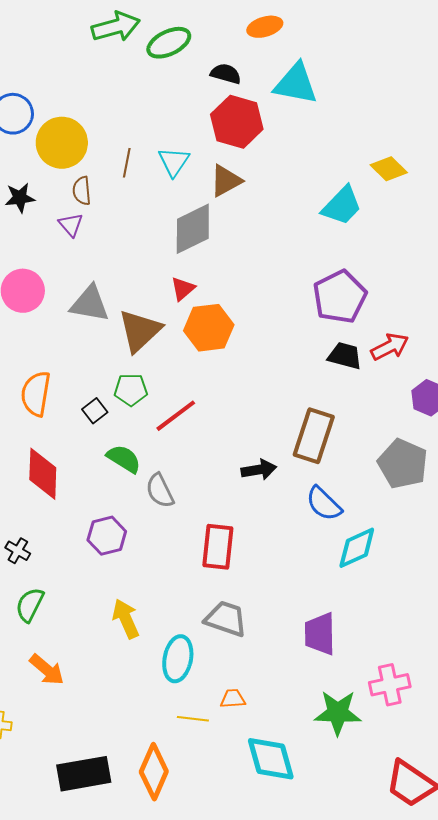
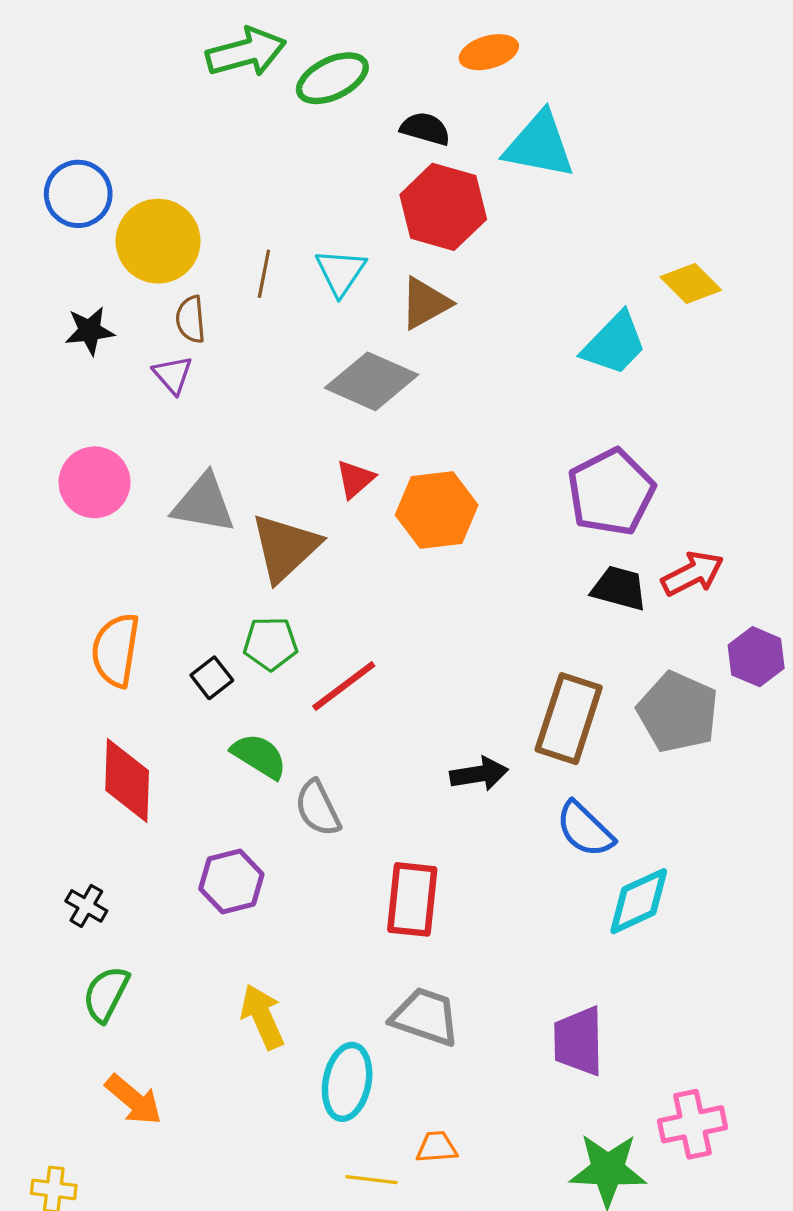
gray diamond: (193, 229) -> (372, 381), turned 50
orange hexagon: (209, 328) -> (437, 510), moved
gray pentagon: (403, 464) -> (678, 712), moved

